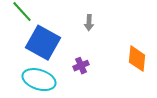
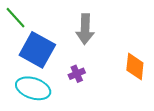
gray arrow: (89, 23) -> (85, 29), size x1.8

